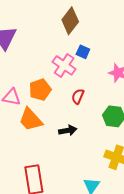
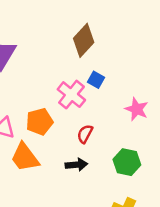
black arrow: (68, 130) -> (76, 165), moved

